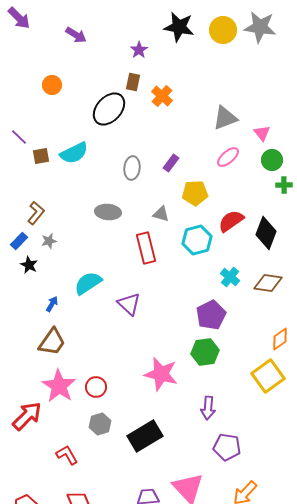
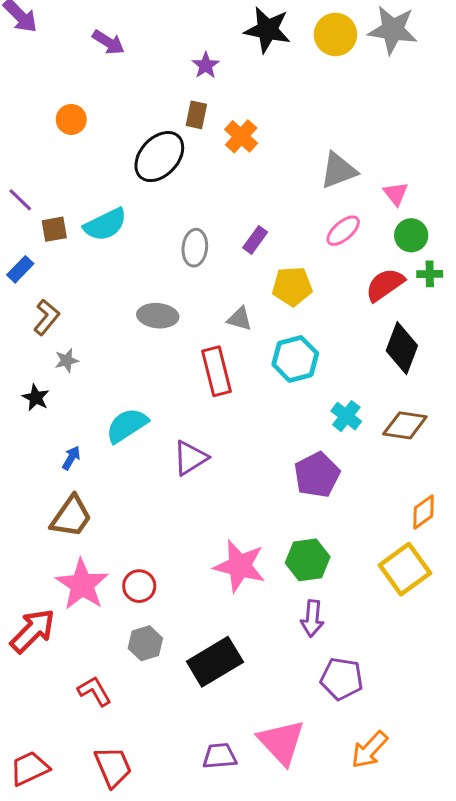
red semicircle: (231, 221) -> (385, 285), moved
blue rectangle: (19, 241) -> (20, 269), moved
purple triangle: (129, 304) -> (190, 458), turned 45
green hexagon: (205, 352) -> (308, 560), moved

